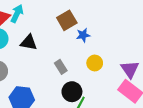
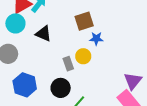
yellow circle: (95, 63) -> (83, 56), moved
black circle: (72, 92) -> (61, 88), moved

